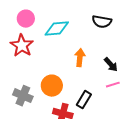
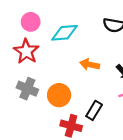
orange arrow: (80, 58) -> (90, 65), turned -84
gray cross: (23, 96) -> (27, 89), moved

